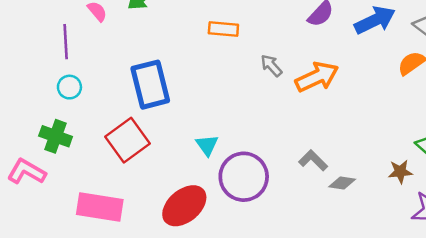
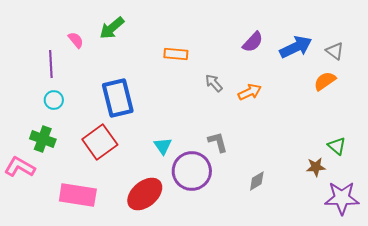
orange arrow: (317, 77) -> (250, 92), size x0.7
gray L-shape: (313, 160) -> (218, 142), moved, turned 30
gray diamond: (342, 183) -> (257, 181), moved, turned -40

